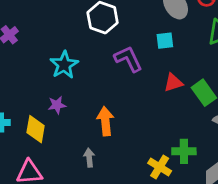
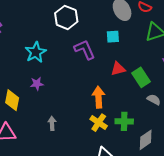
purple star: (57, 105) -> (37, 84), moved
orange arrow: (105, 121) -> (99, 97), moved
yellow cross: (160, 167) -> (99, 123), moved

